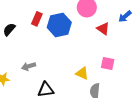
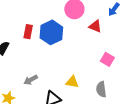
pink square: (108, 64) -> (107, 59), turned 32
yellow triangle: (82, 73) -> (72, 82), moved

